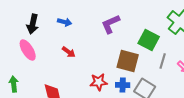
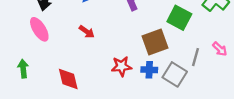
brown square: (128, 61) -> (155, 42), turned -35
gray line: (163, 61) -> (196, 57), moved

